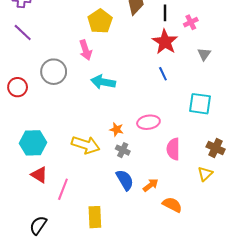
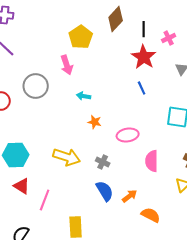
cyan arrow: (103, 82) -> (84, 96), size x0.6
orange star: (117, 129) -> (95, 122), moved

